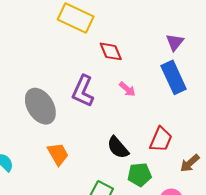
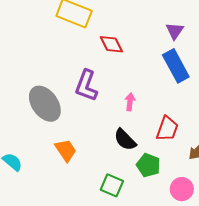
pink arrow: (127, 89) -> (130, 102), moved, turned -120
green pentagon: (139, 175) -> (148, 165), turned 30

